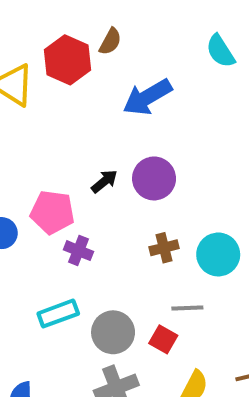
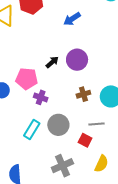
blue arrow: (147, 97) -> (72, 19), size x0.7
cyan rectangle: (58, 314) -> (32, 129), turned -36
gray circle: (113, 332) -> (58, 125), moved

